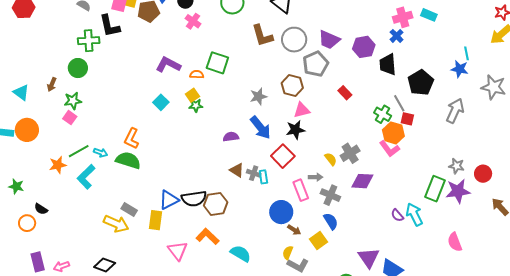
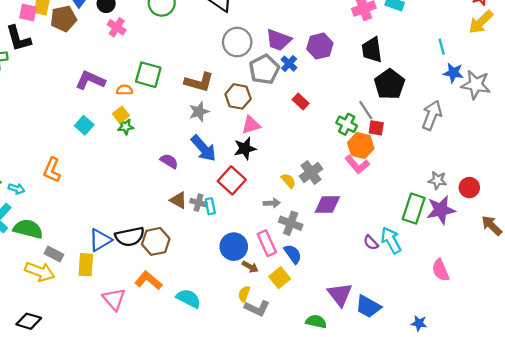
brown L-shape: (262, 36) -> (199, 82), moved, turned -55
blue cross: (397, 36) -> (289, 64), moved
black trapezoid: (388, 64) -> (372, 50), moved
blue star: (460, 69) -> (453, 73), moved
purple semicircle: (231, 137) -> (169, 161), turned 42
green semicircle: (128, 160) -> (28, 229), moved
pink rectangle: (301, 190) -> (267, 243), moved

